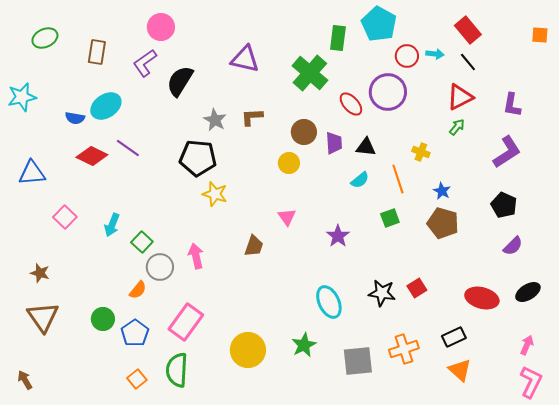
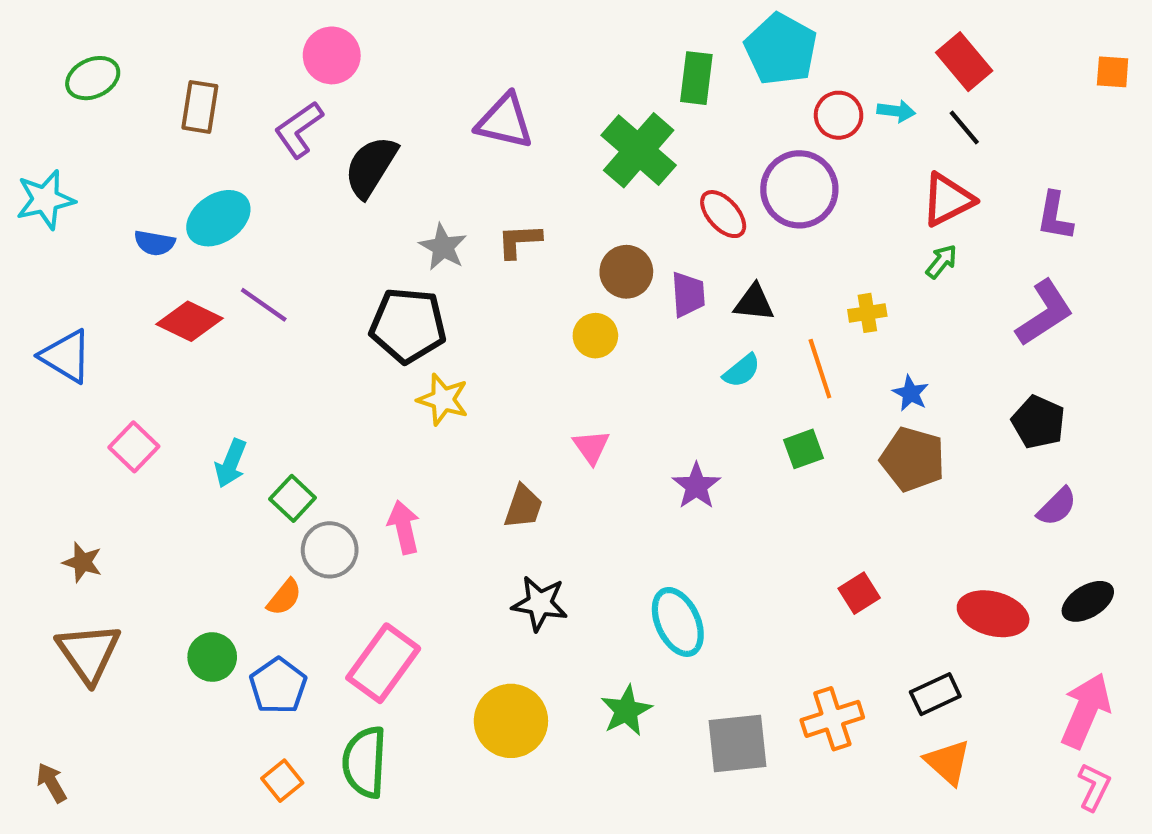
yellow cross: (421, 152) -> (867, 313), turned -30
blue triangle: (32, 173) -> (66, 356), turned 36
black star: (382, 293) -> (540, 603), moved
pink arrow: (527, 345) -> (1086, 711), size x1.8
pink L-shape: (531, 382) -> (1094, 787), size x0.7

